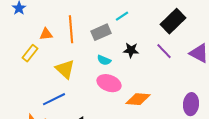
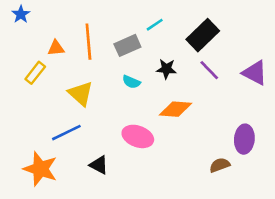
black rectangle: (173, 21) -> (203, 35), moved
pink ellipse: (109, 83) -> (138, 136), moved
orange diamond: (138, 99) -> (175, 109), moved

